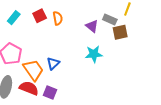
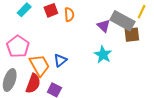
gray rectangle: (110, 20) -> (122, 21), size x1.6
cyan star: (94, 54) -> (103, 55), turned 30
red semicircle: (29, 88) -> (33, 83), turned 84

